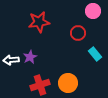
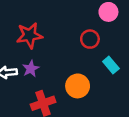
red star: (39, 22) -> (29, 35), moved
orange circle: (68, 83) -> (78, 86), moved

